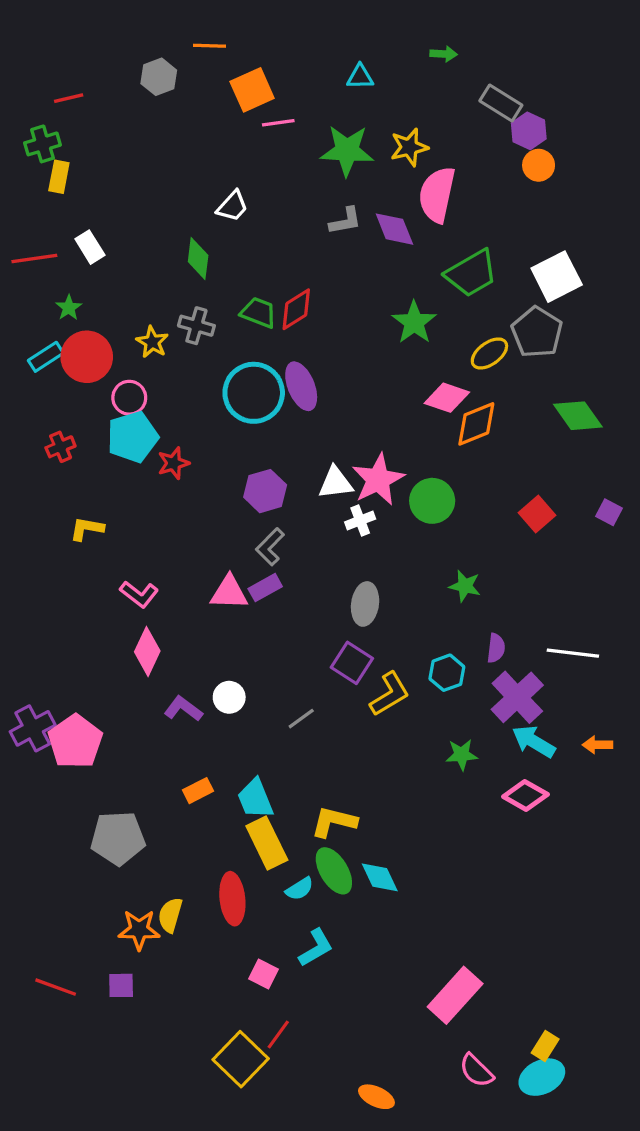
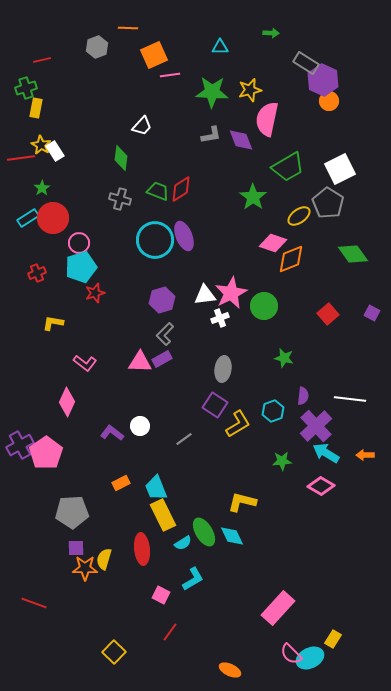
purple hexagon: (529, 131) -> (323, 80), size x1.4
yellow star: (152, 342) -> (41, 145), moved
red star: (173, 463) -> (95, 293), moved
pink diamond: (147, 651) -> (67, 402), moved
yellow L-shape: (334, 822) -> (242, 502), moved
purple square: (121, 985) -> (76, 548), moved
yellow square: (241, 1059) -> (114, 652), moved, size x0.7
cyan ellipse: (542, 1077) -> (310, 658), moved

